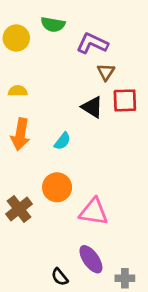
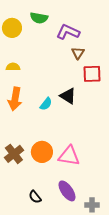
black triangle: (92, 107) -> (68, 96), moved
orange circle: (57, 187) -> (42, 152), moved
black semicircle: (60, 277) -> (35, 197), moved

